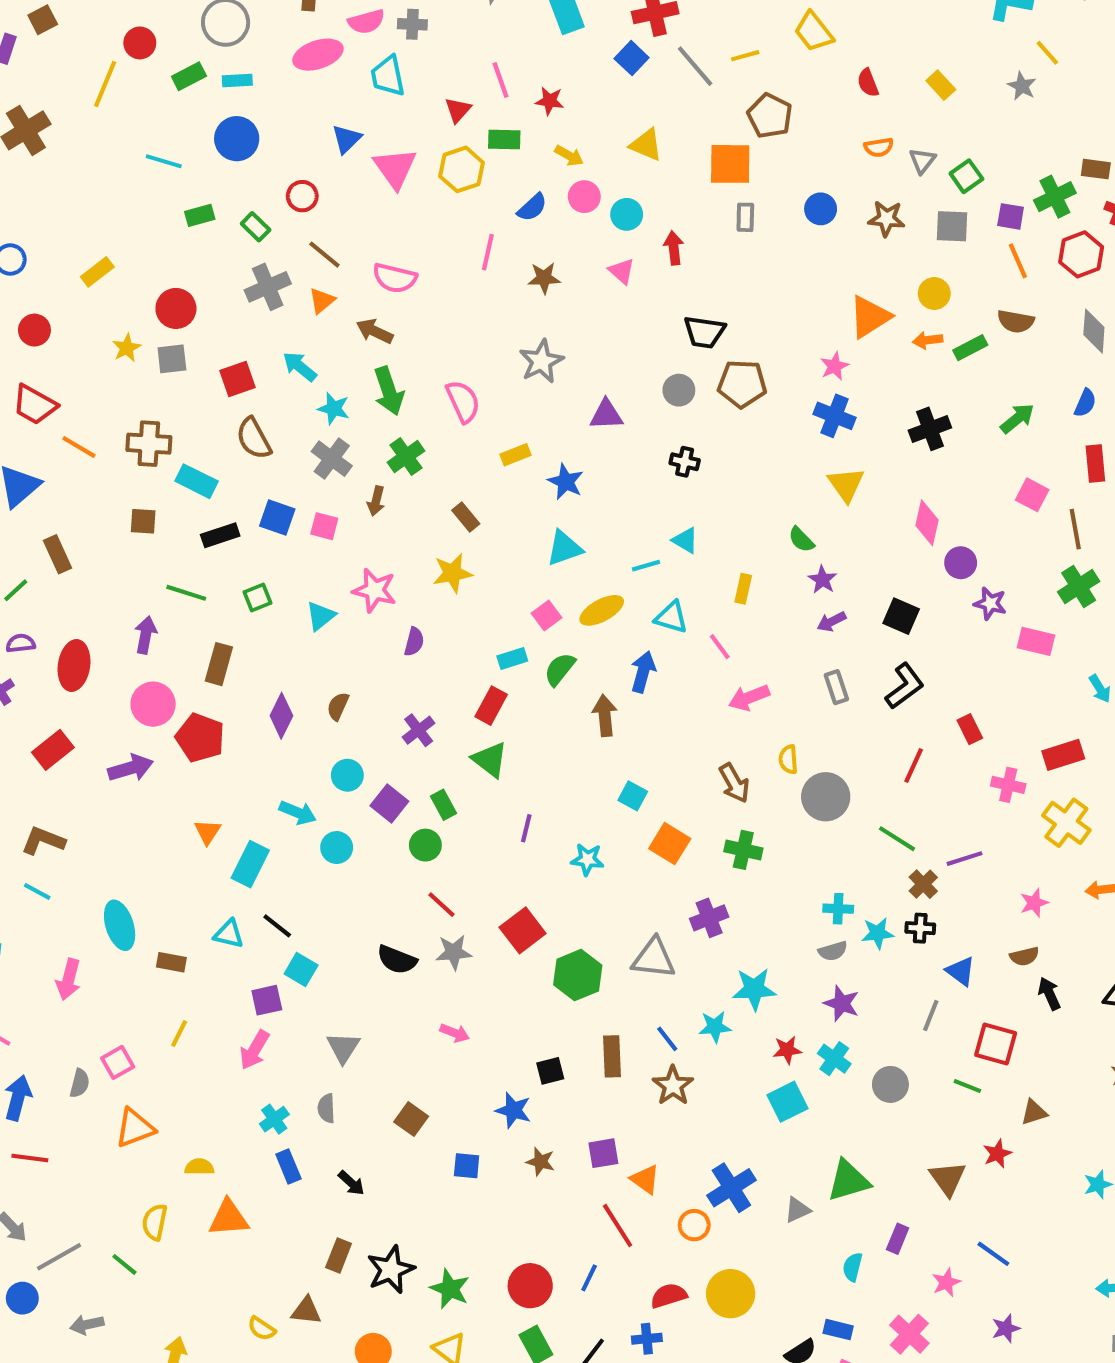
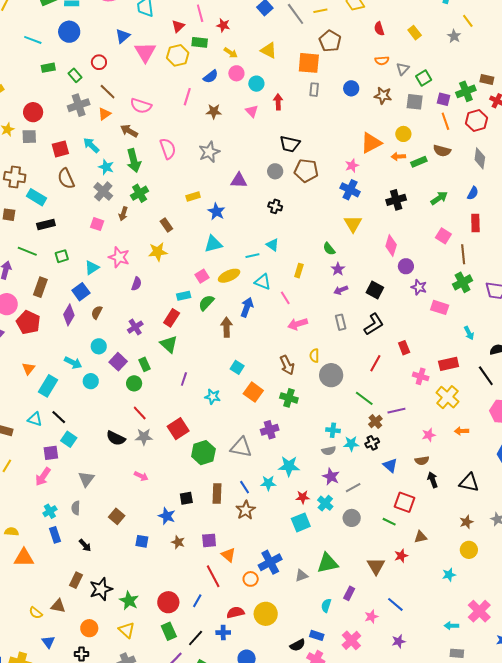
pink semicircle: (463, 401) -> (168, 149), moved
blue square: (277, 517) -> (81, 292), moved, turned 30
black cross: (920, 928) -> (372, 443), turned -32
gray line: (931, 1016) -> (353, 488), moved, turned 35

